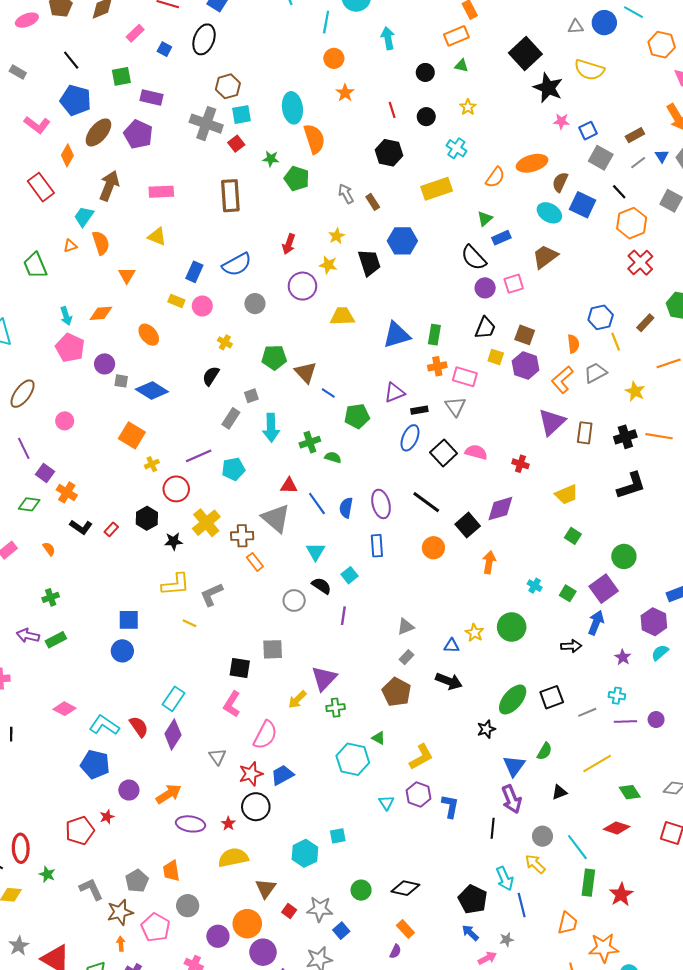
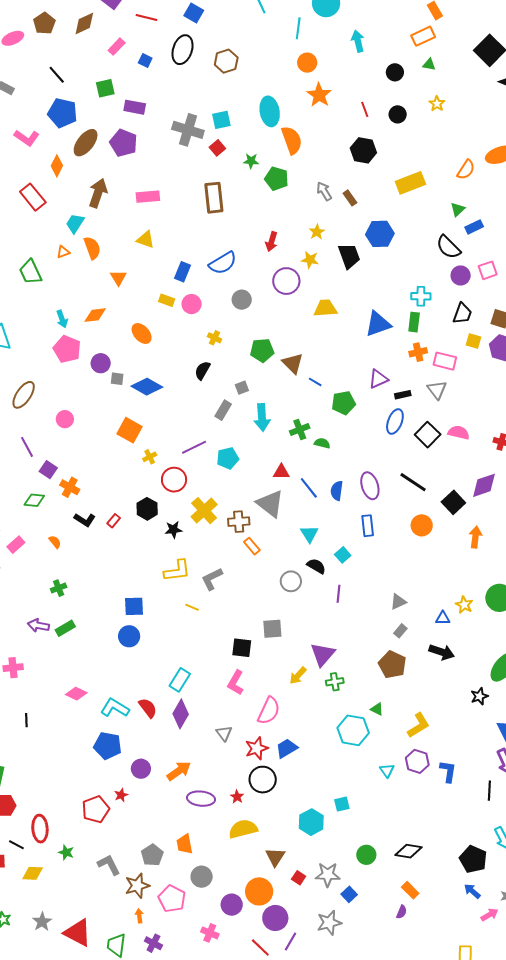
brown hexagon: (228, 86) -> (226, 61), moved
orange star: (345, 93) -> (319, 95), size x1.4
cyan cross: (456, 148) -> (421, 296), moved, turned -30

